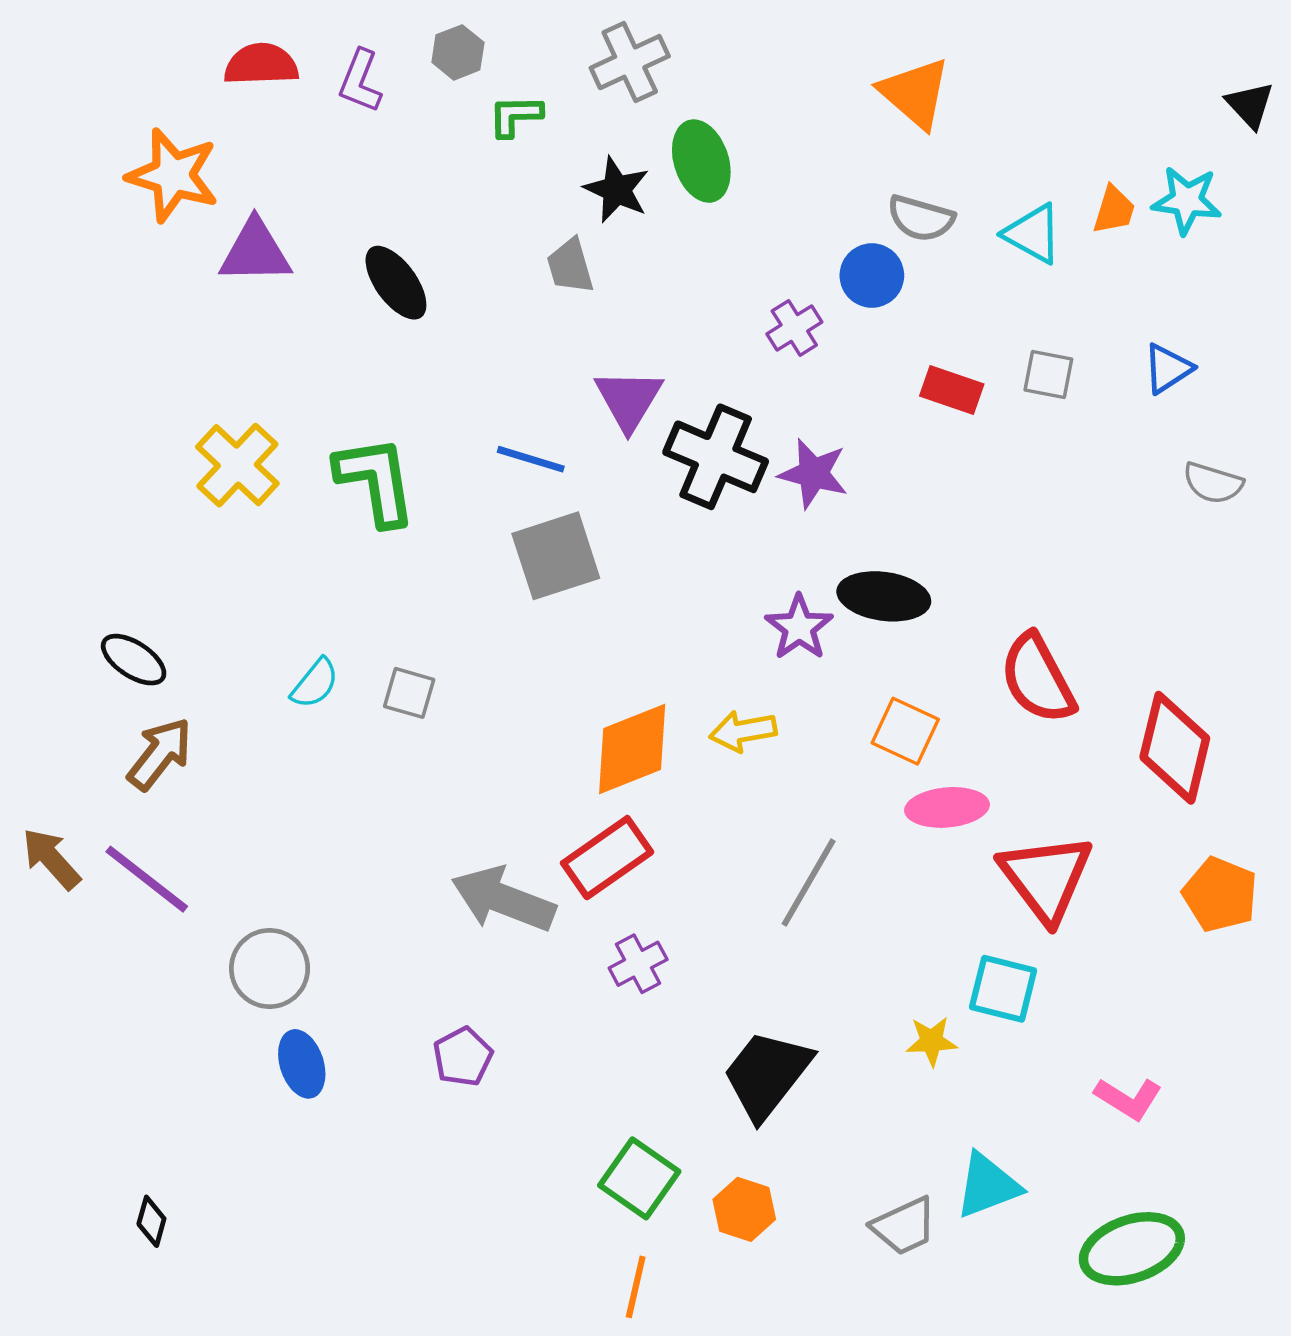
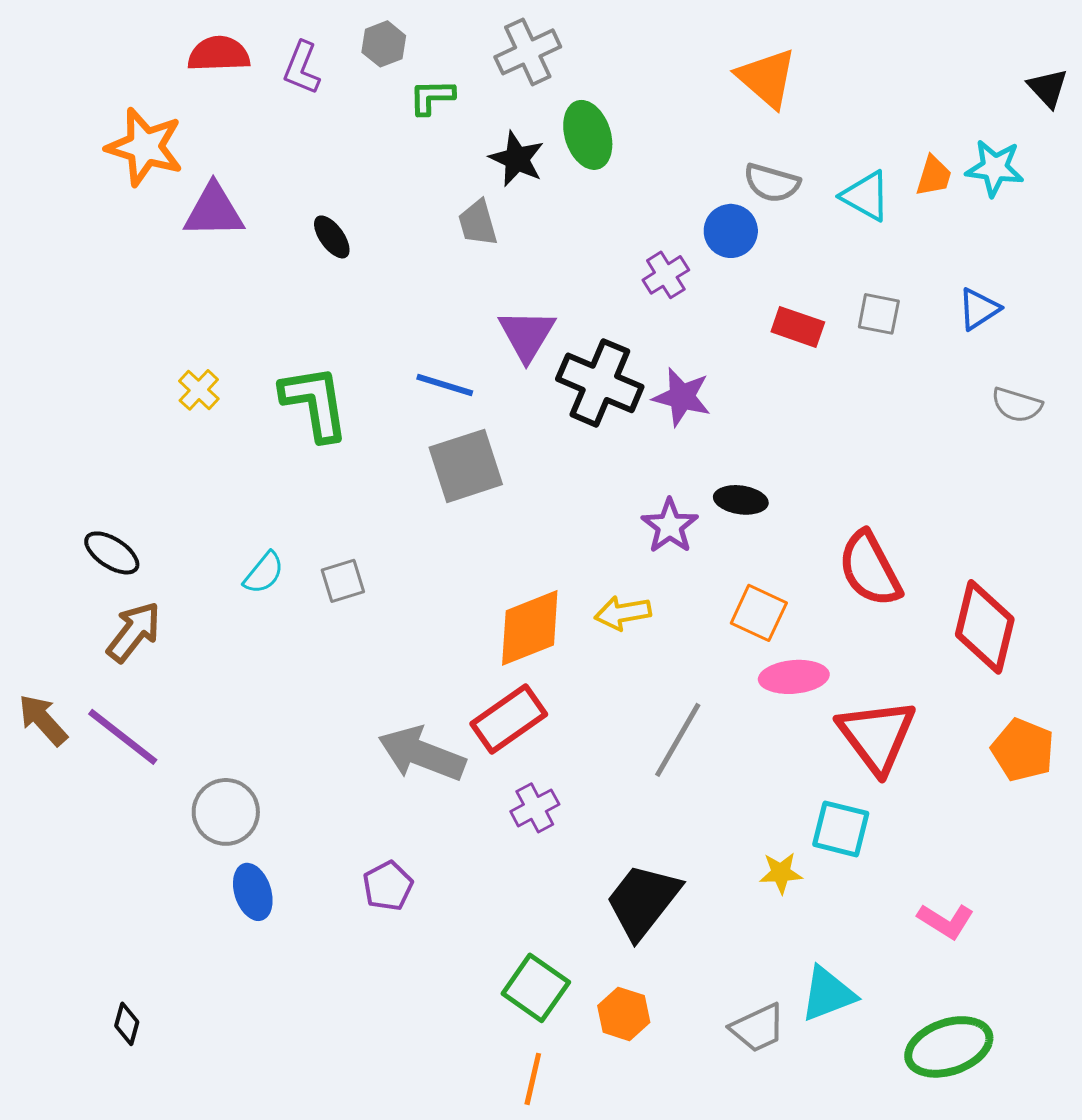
black ellipse: (396, 283) -> (332, 237), size x0.7
yellow cross: (237, 465) -> (199, 390), size x0.6
black ellipse: (884, 596) -> (741, 500), size x0.7
gray square: (409, 693) -> (343, 581), turned -33

